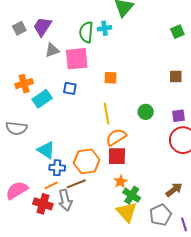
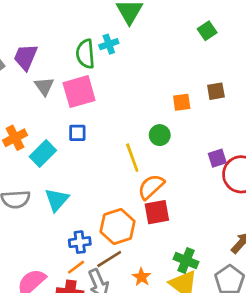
gray triangle: (52, 50) -> (44, 86), turned -35
orange square: (111, 78) -> (182, 102), moved
green circle: (146, 112) -> (160, 135), moved
purple square: (178, 116) -> (217, 158), moved
cyan triangle: (46, 150) -> (57, 200), moved, turned 48
orange star: (120, 181) -> (142, 277), moved

